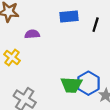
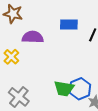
purple semicircle: (32, 34) -> (33, 37), size x1.5

